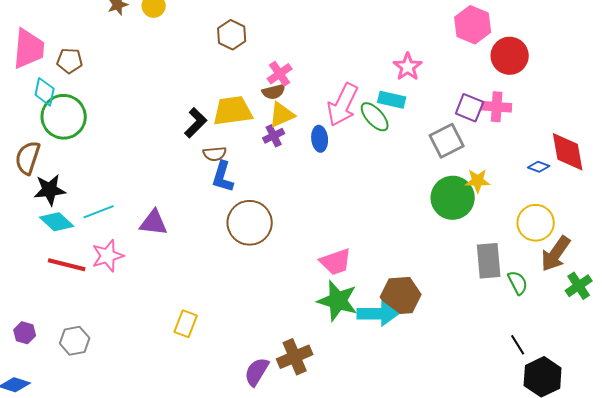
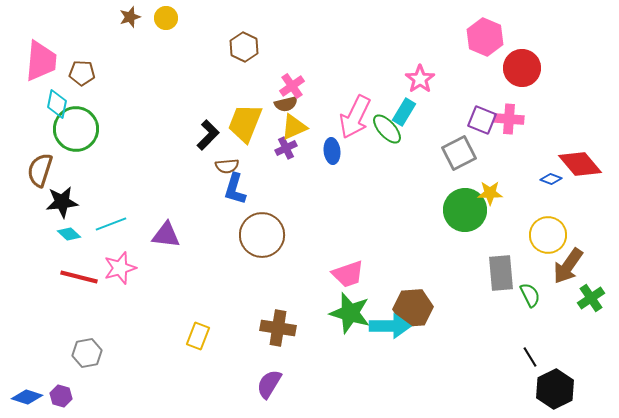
cyan rectangle: (392, 100) -> (404, 112), turned -72
yellow trapezoid: (233, 111) -> (245, 123), turned -60
red diamond: (568, 152) -> (580, 164), turned -30
cyan diamond: (57, 222) -> (69, 234), size x0.7
purple hexagon: (25, 333) -> (61, 396), moved
brown cross: (295, 357) -> (278, 328), moved, turned 32

